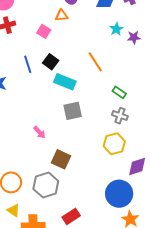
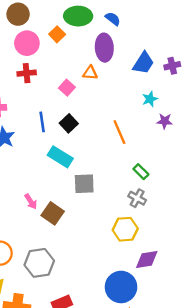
purple star: (134, 37) -> (165, 121), moved
cyan rectangle: (65, 82) -> (60, 157), moved
pink arrow: (40, 132) -> (31, 202), moved
brown square: (61, 159) -> (53, 213), moved

